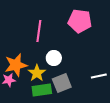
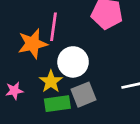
white circle: (54, 58) -> (73, 62), size x1.5
orange star: (16, 65) -> (33, 44), moved

